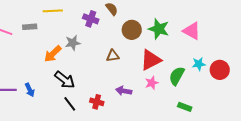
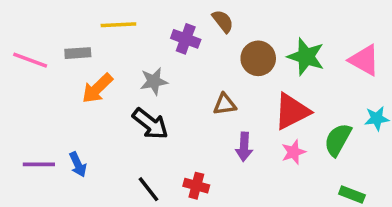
orange arrow: (53, 54) -> (97, 88), moved
black arrow: (65, 80) -> (150, 124), moved
purple arrow: (124, 91) -> (244, 147), moved, turned -98

